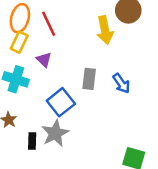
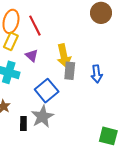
yellow arrow: (105, 30) -> (64, 56), moved
blue arrow: (121, 83) -> (97, 74), turned 30

